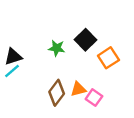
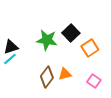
green star: (57, 48) -> (47, 40), size x1.5
pink square: (94, 98) -> (94, 81), moved

